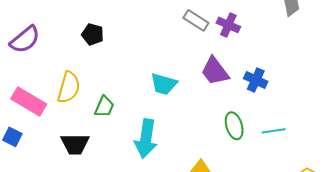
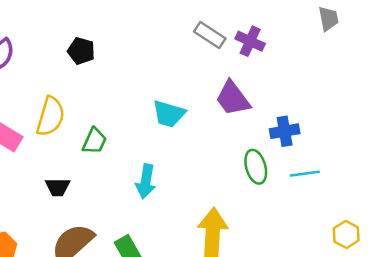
blue cross: (256, 80) -> (285, 131), moved, turned -35
cyan arrow: (146, 139) -> (146, 181), size x0.7
black trapezoid: (75, 144) -> (58, 187), size x0.7

